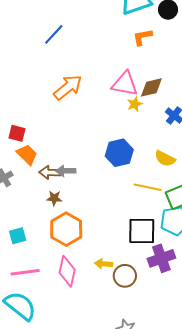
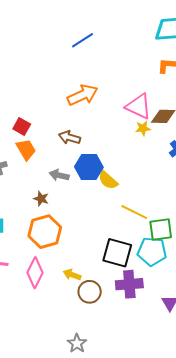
blue hexagon: (119, 153) -> (89, 167), moved
yellow semicircle: (165, 159) -> (108, 180), moved
brown arrow: (50, 172) -> (69, 137), moved

